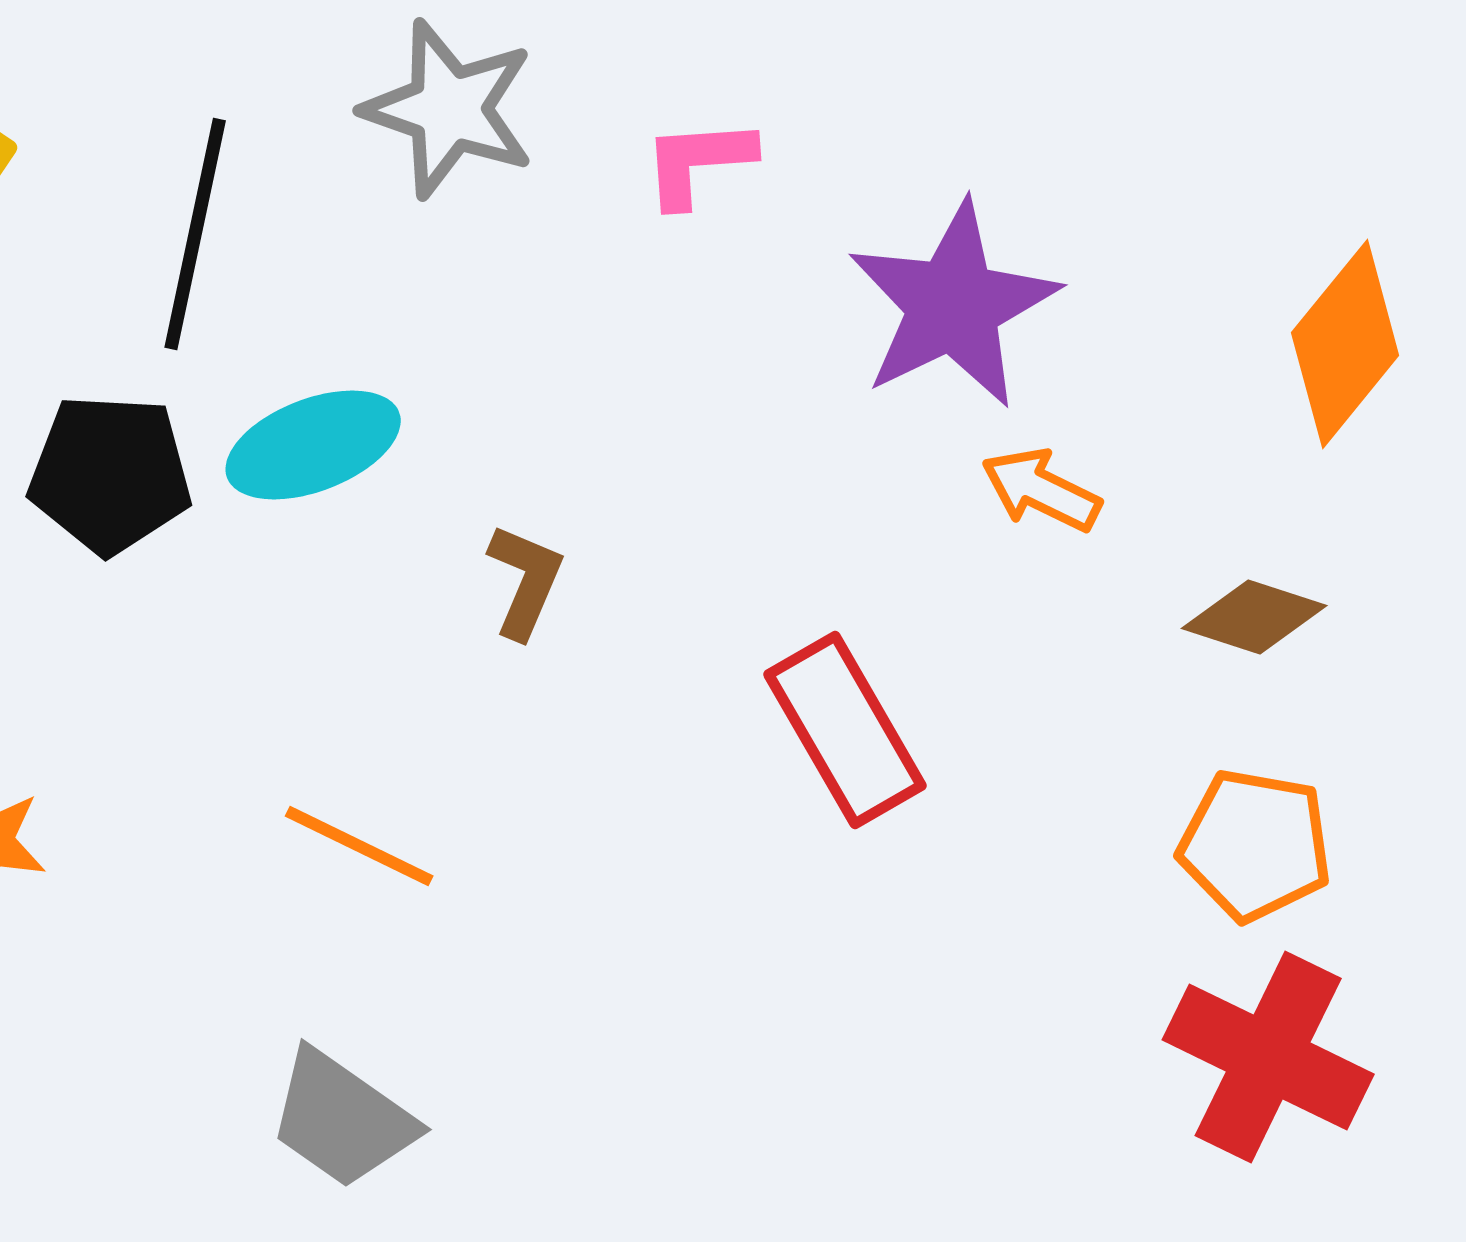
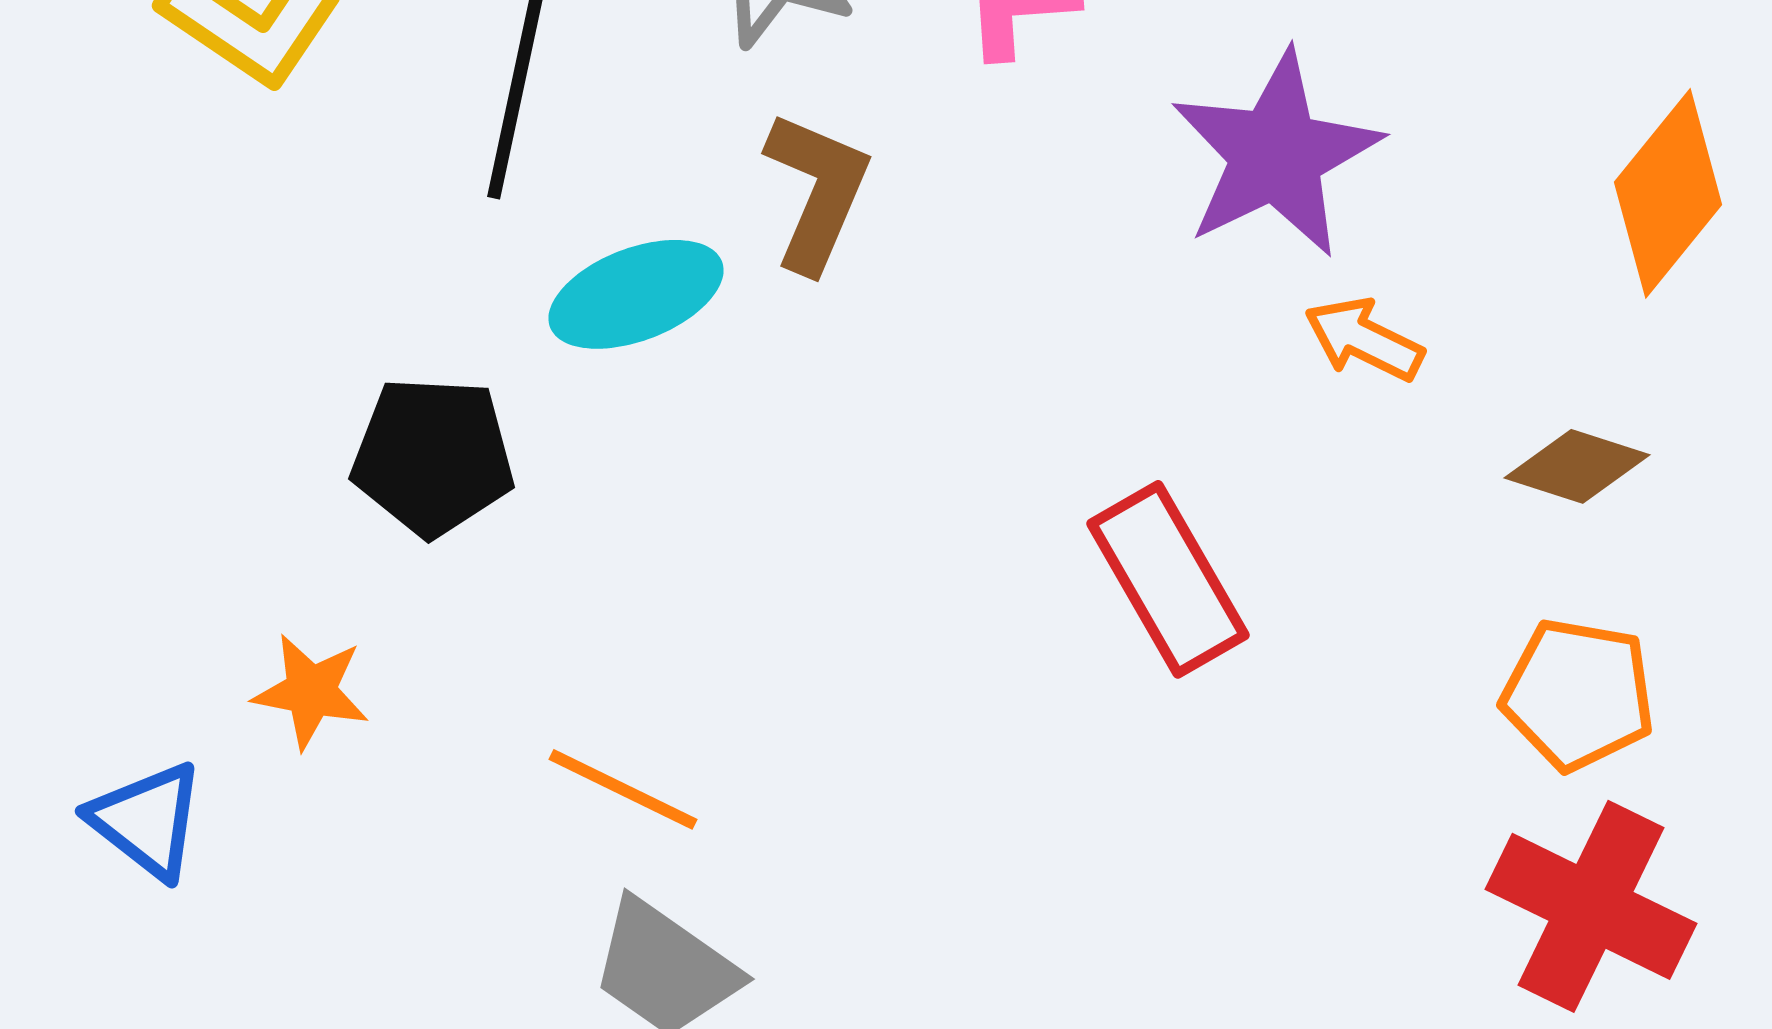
black pentagon: (110, 474) -> (433, 456), moved
brown L-shape: (525, 581) -> (817, 191), moved, size x1.4
orange line: (359, 846) -> (623, 789), moved

